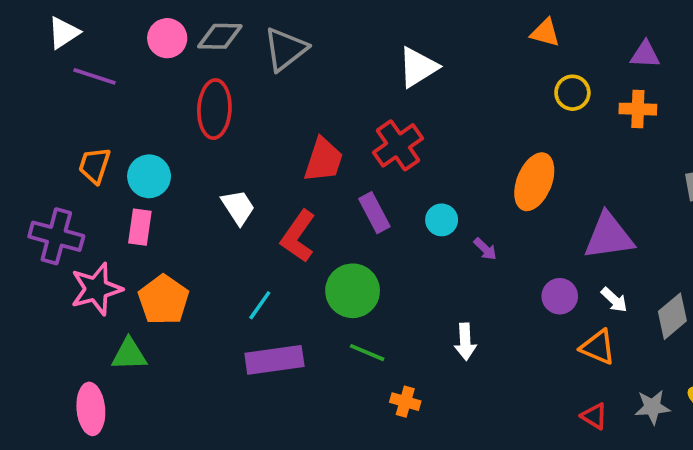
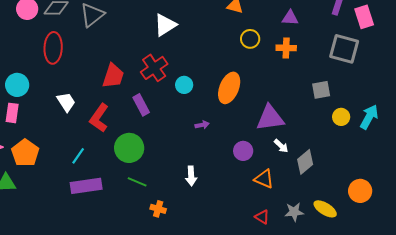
cyan circle: (442, 220) -> (184, 85), moved
purple arrow: (485, 249) -> (202, 125), turned -56
white arrow: (614, 300) -> (281, 146), moved

